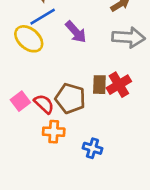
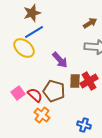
purple arrow: (76, 32) -> (60, 60), moved
orange cross: (54, 132) -> (42, 115), turned 35
blue cross: (92, 148) -> (84, 125), moved

